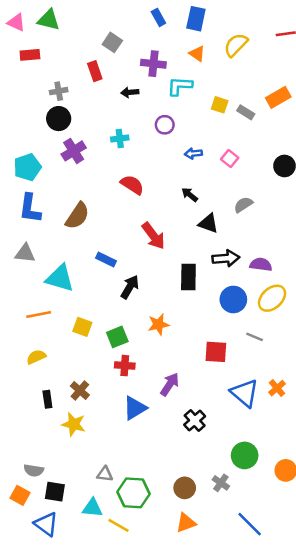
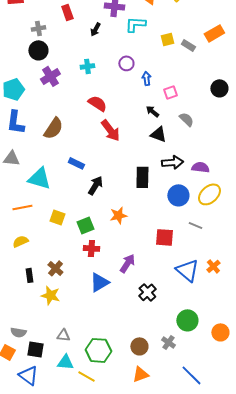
black arrow: (130, 92) -> (95, 29), turned -56
yellow square: (220, 105) -> (167, 39), turned -32
purple circle: (165, 125) -> (126, 63), moved
blue arrow: (193, 153) -> (146, 78), turned 88
pink square: (230, 158) -> (170, 92), moved, turned 32
black arrow: (190, 195) -> (152, 111), moved
gray semicircle: (243, 205) -> (186, 119), turned 77
red arrow: (153, 236) -> (110, 130), moved
gray triangle: (105, 474) -> (63, 335), moved

